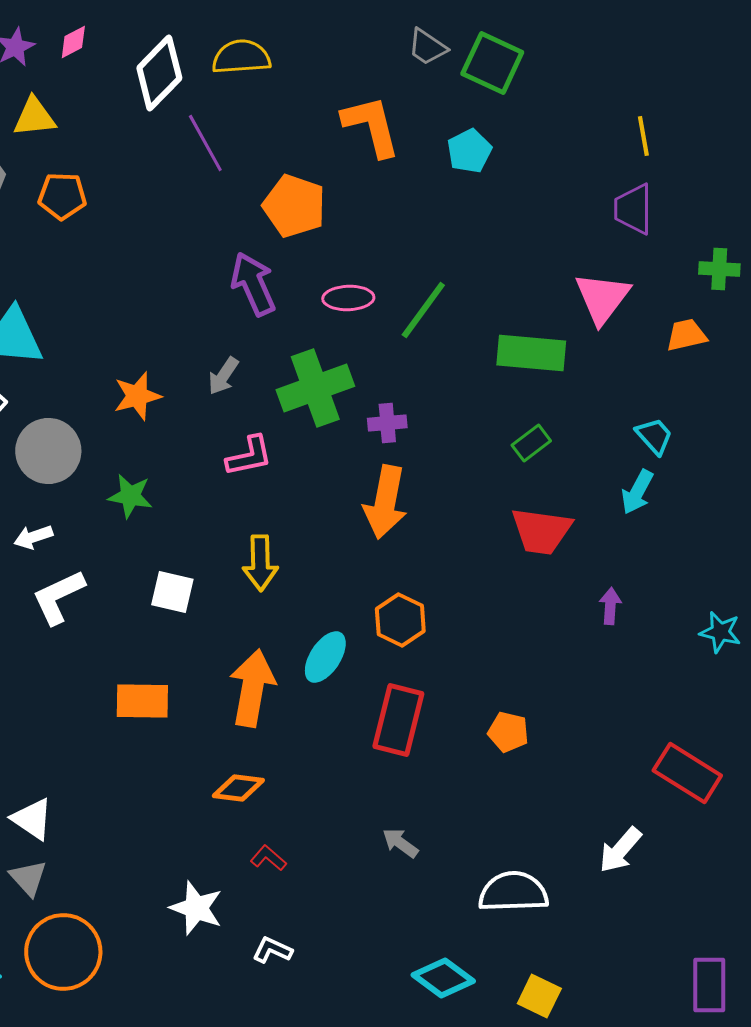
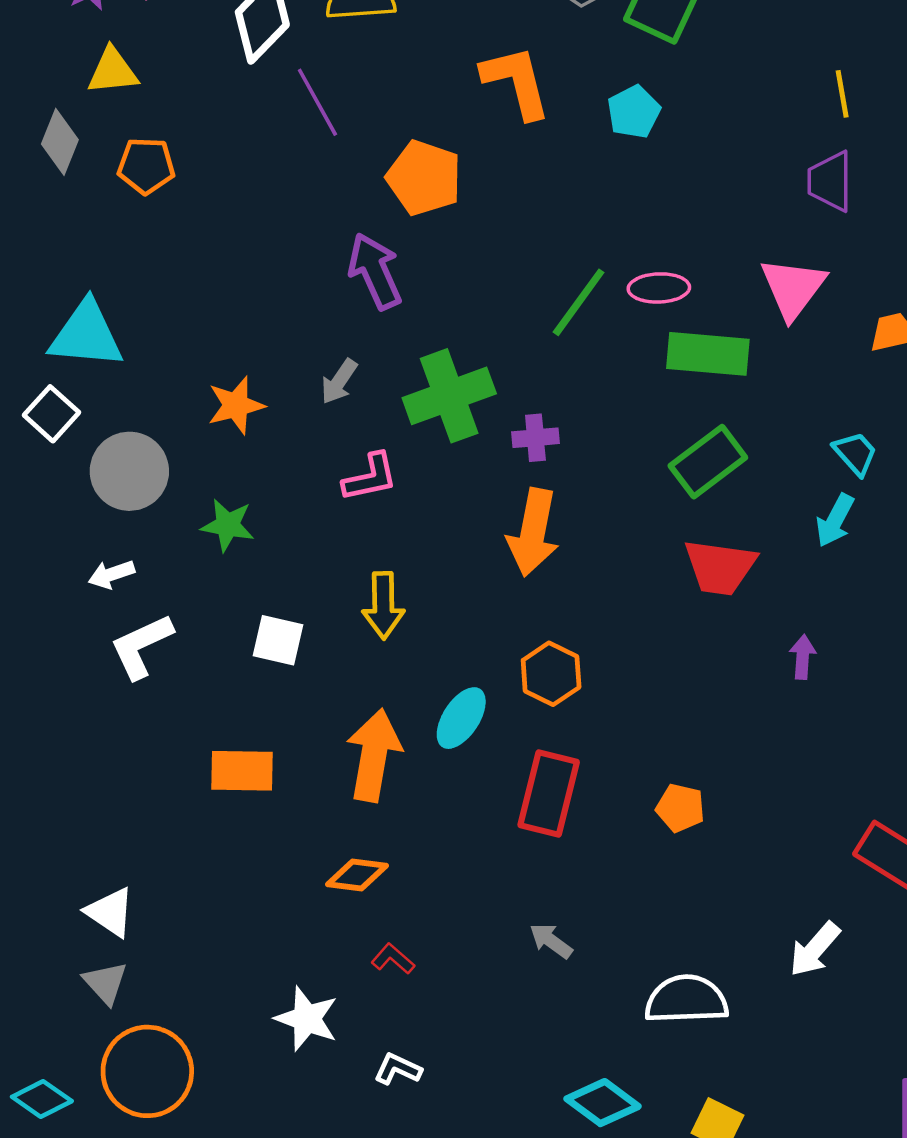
pink ellipse: (348, 298) -> (659, 288), moved
green rectangle: (531, 443) -> (708, 462), size x1.6

